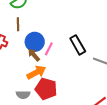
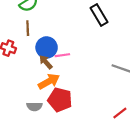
black rectangle: (78, 45) -> (99, 15), moved
pink line: (49, 49) -> (62, 55), turned 56

